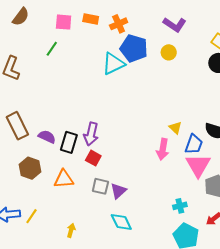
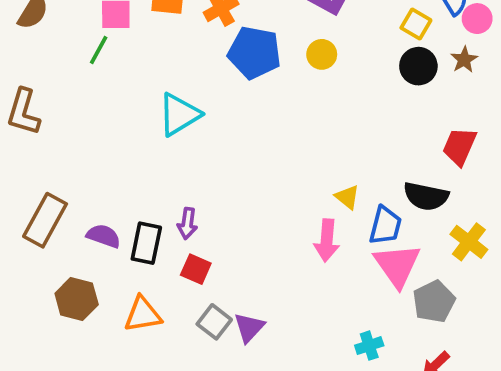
green line: (52, 49) -> (99, 50), moved
cyan triangle: (113, 64) -> (179, 114), moved
brown rectangle: (17, 126) -> (45, 220), turned 60
purple arrow: (91, 134) -> (187, 223), size x0.7
gray square: (100, 186) -> (214, 322), turned 30

